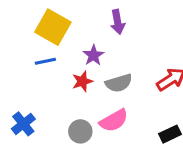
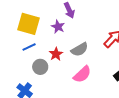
purple star: (93, 55) -> (58, 27), moved
gray circle: (80, 131) -> (40, 67), moved

